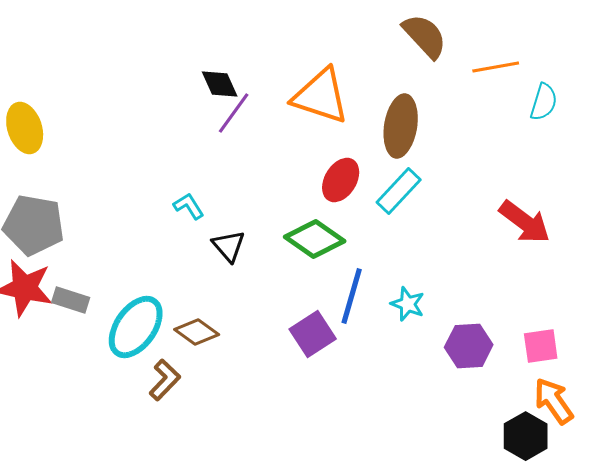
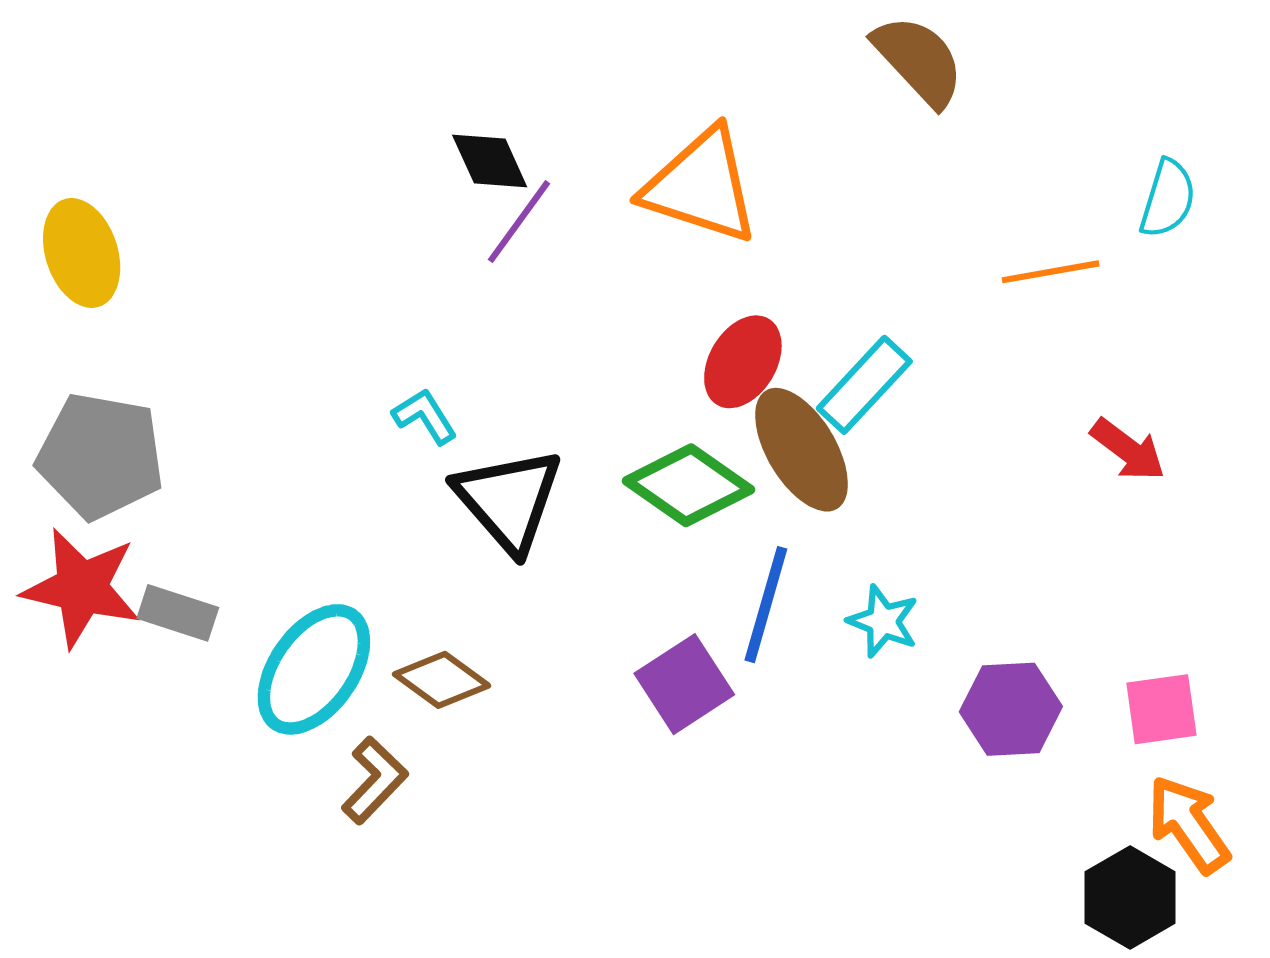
orange line: (496, 67) -> (1051, 272), moved
brown ellipse: (401, 126) -> (801, 450), moved, turned -40
red arrow: (525, 222) -> (1128, 450), size x0.7
black triangle: (229, 246) -> (509, 500), size x1.6

